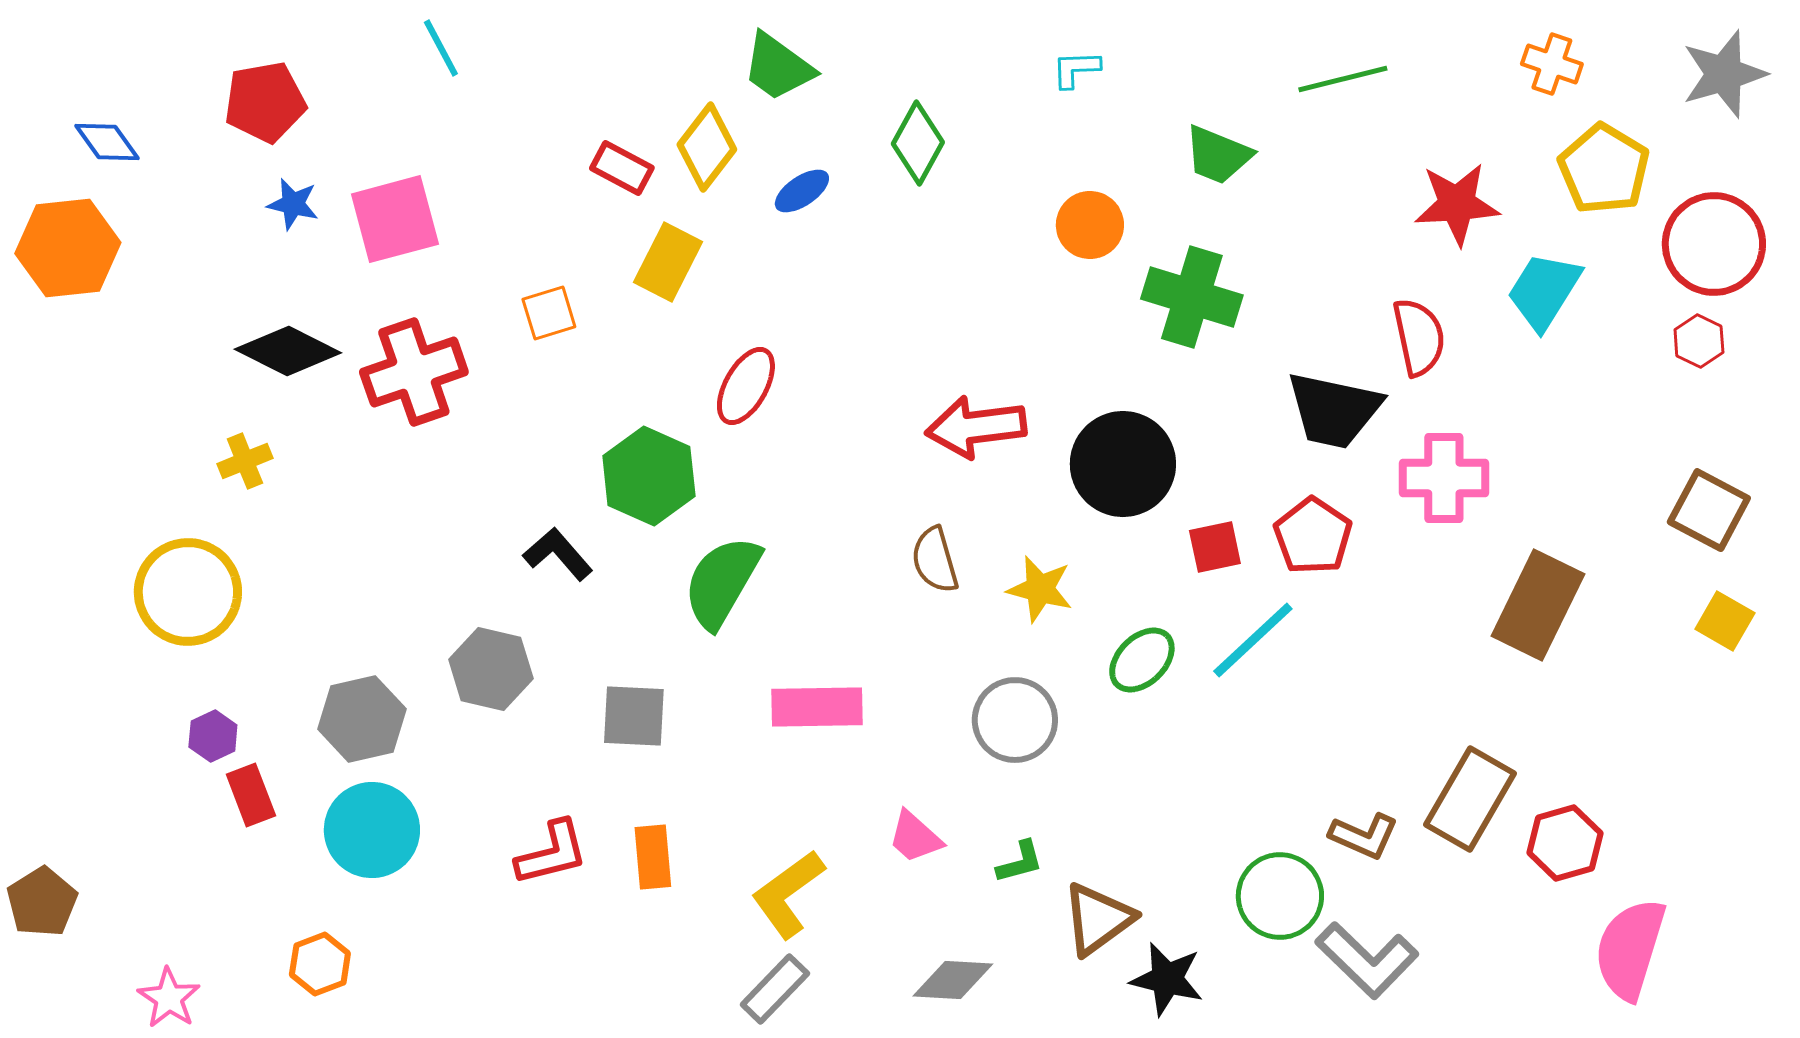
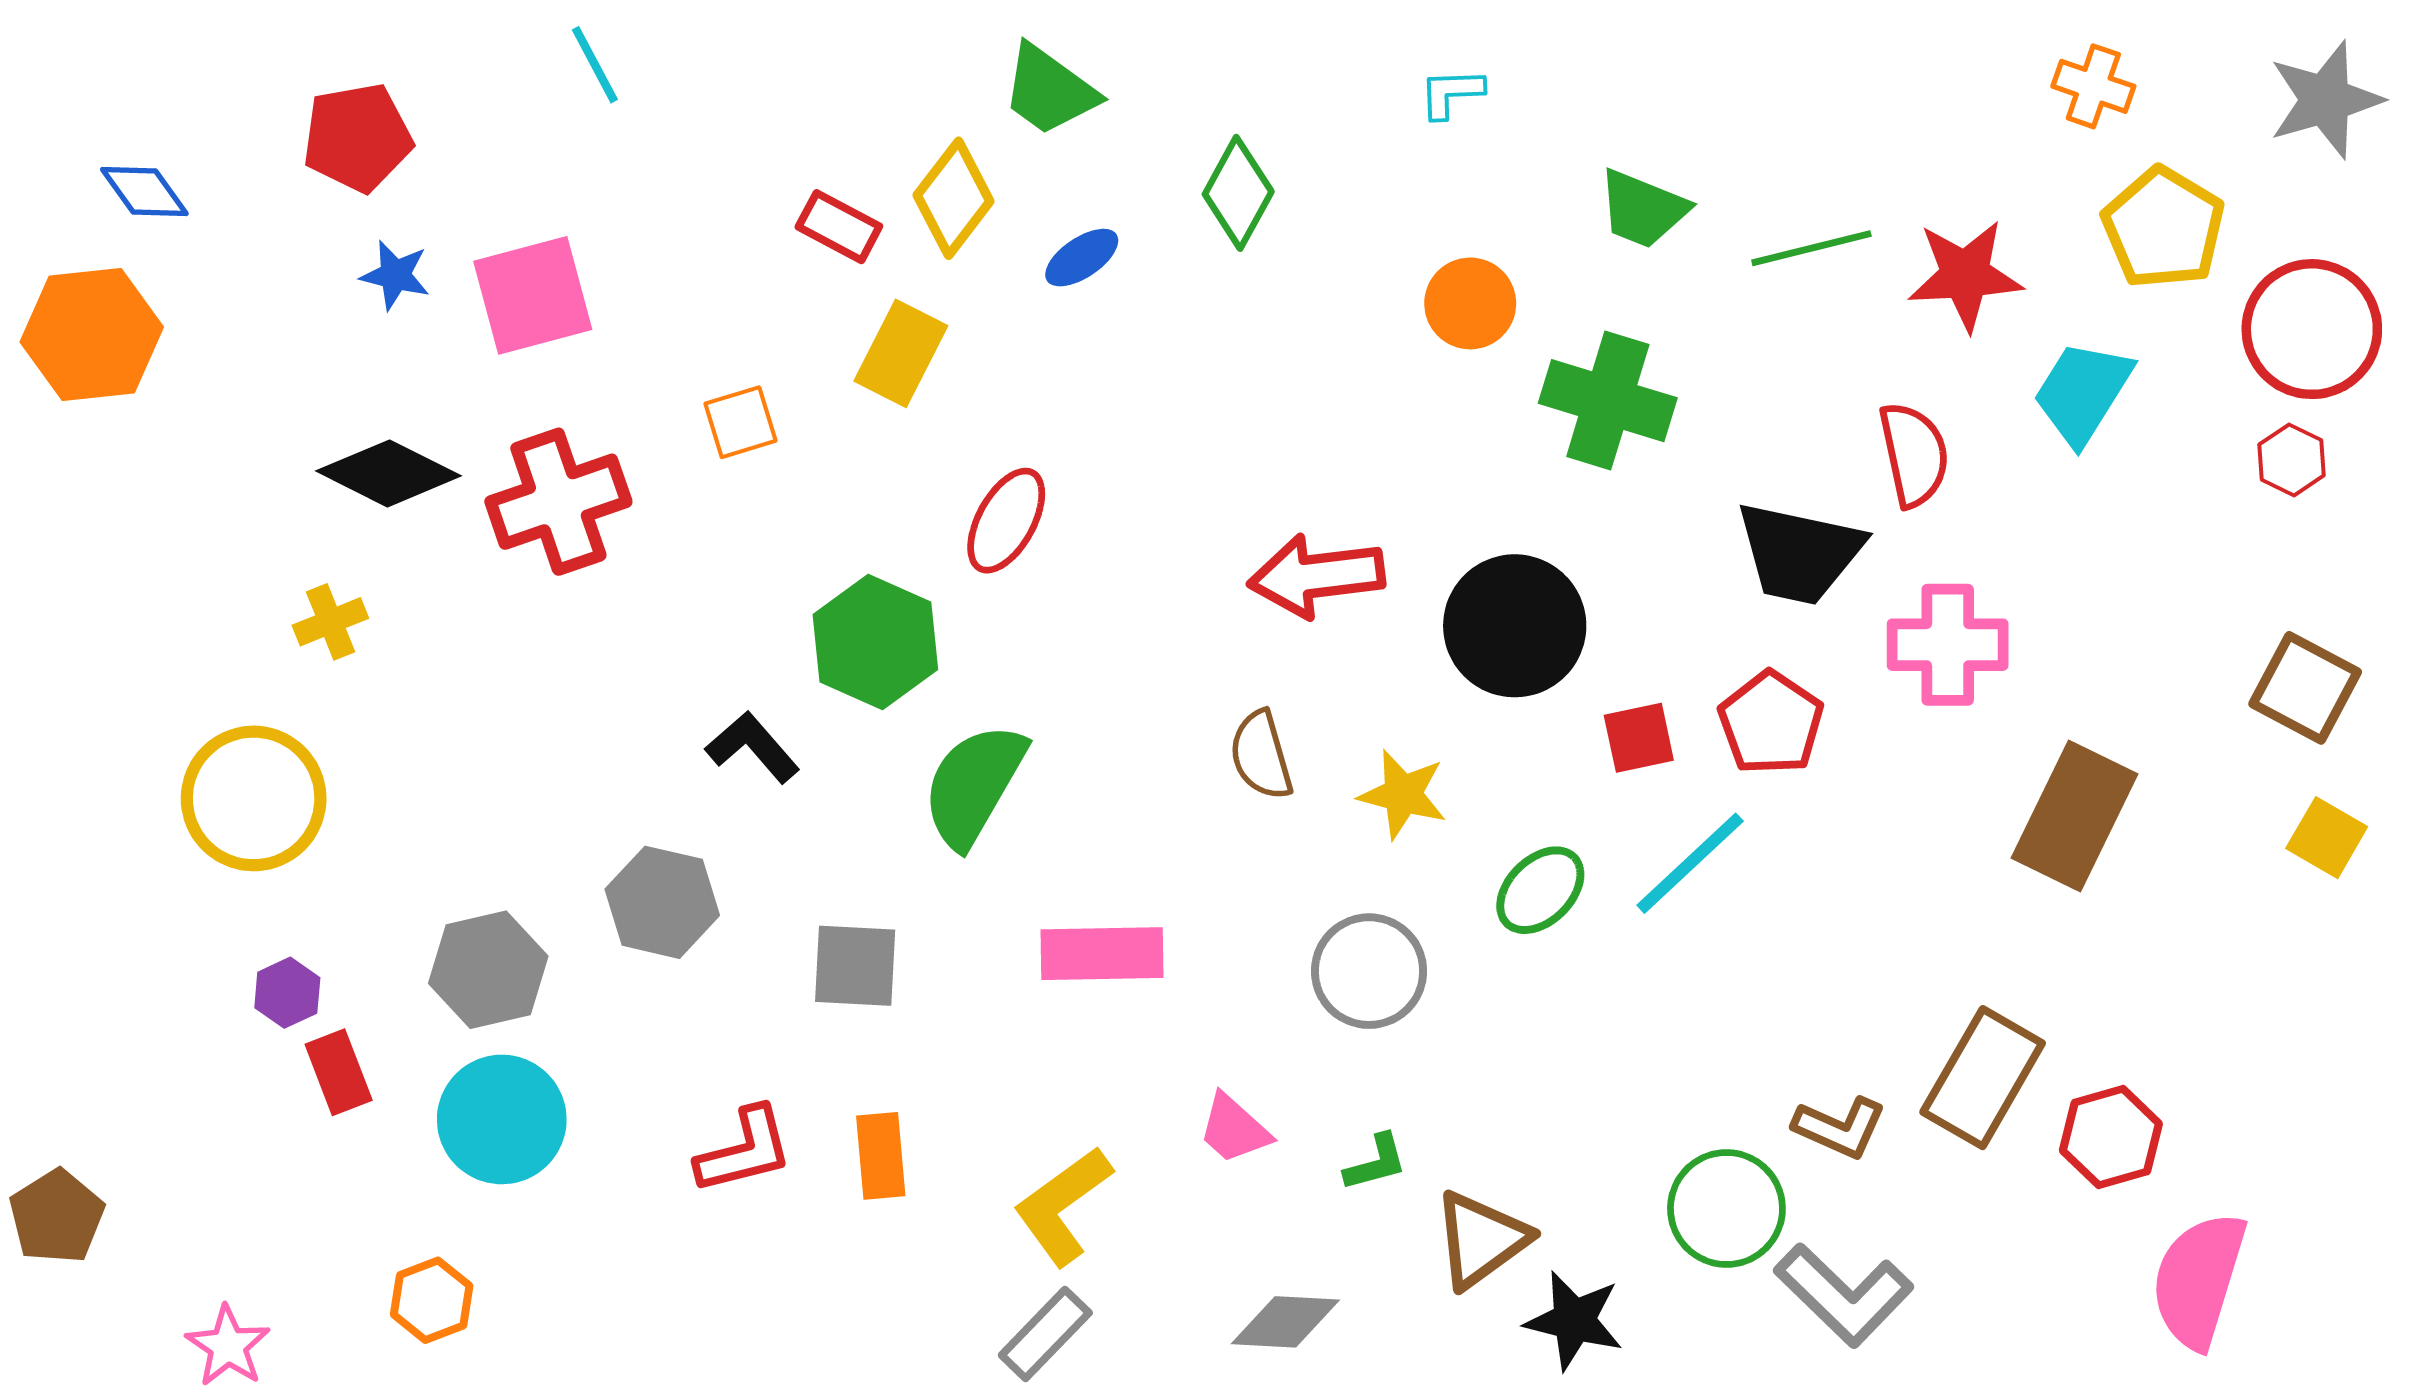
green line: (1343, 79) -> (1811, 248), moved

